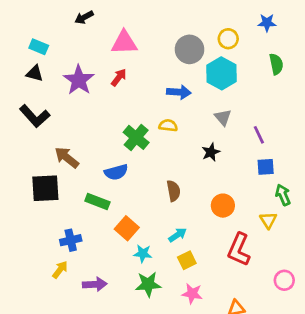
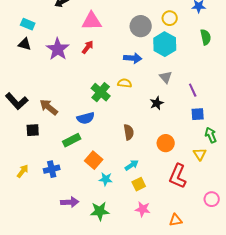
black L-shape: (35, 116) -> (17, 101), moved
black square: (45, 188) -> (33, 130), size x0.6
green rectangle: (97, 202) -> (72, 140), turned -48
yellow arrow: (60, 270) -> (23, 171), moved
green star: (148, 284) -> (100, 211), moved

